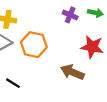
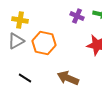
brown arrow: (72, 72) -> (68, 78), moved

